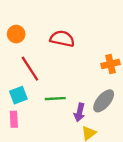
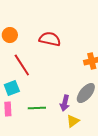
green line: (55, 99) -> (37, 108), moved

